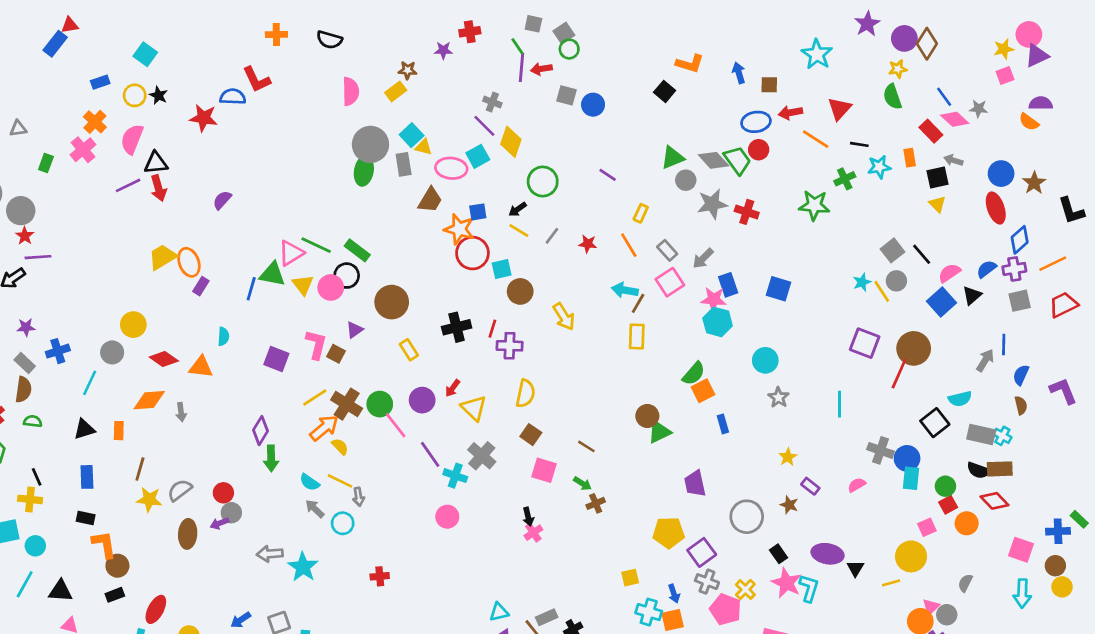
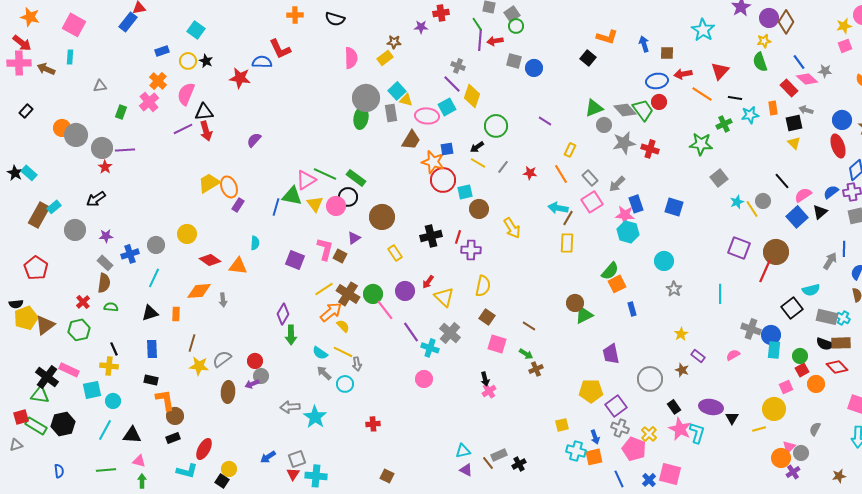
gray square: (892, 250) -> (719, 178), moved
purple line: (38, 257) -> (125, 150), moved
gray circle: (112, 352) -> (156, 245), moved

